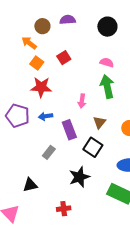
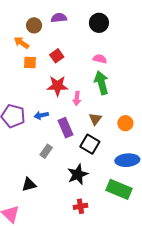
orange square: (37, 63) -> (30, 63), turned -32
red star: (41, 87) -> (58, 86), moved
red cross: (64, 209) -> (80, 206), moved

